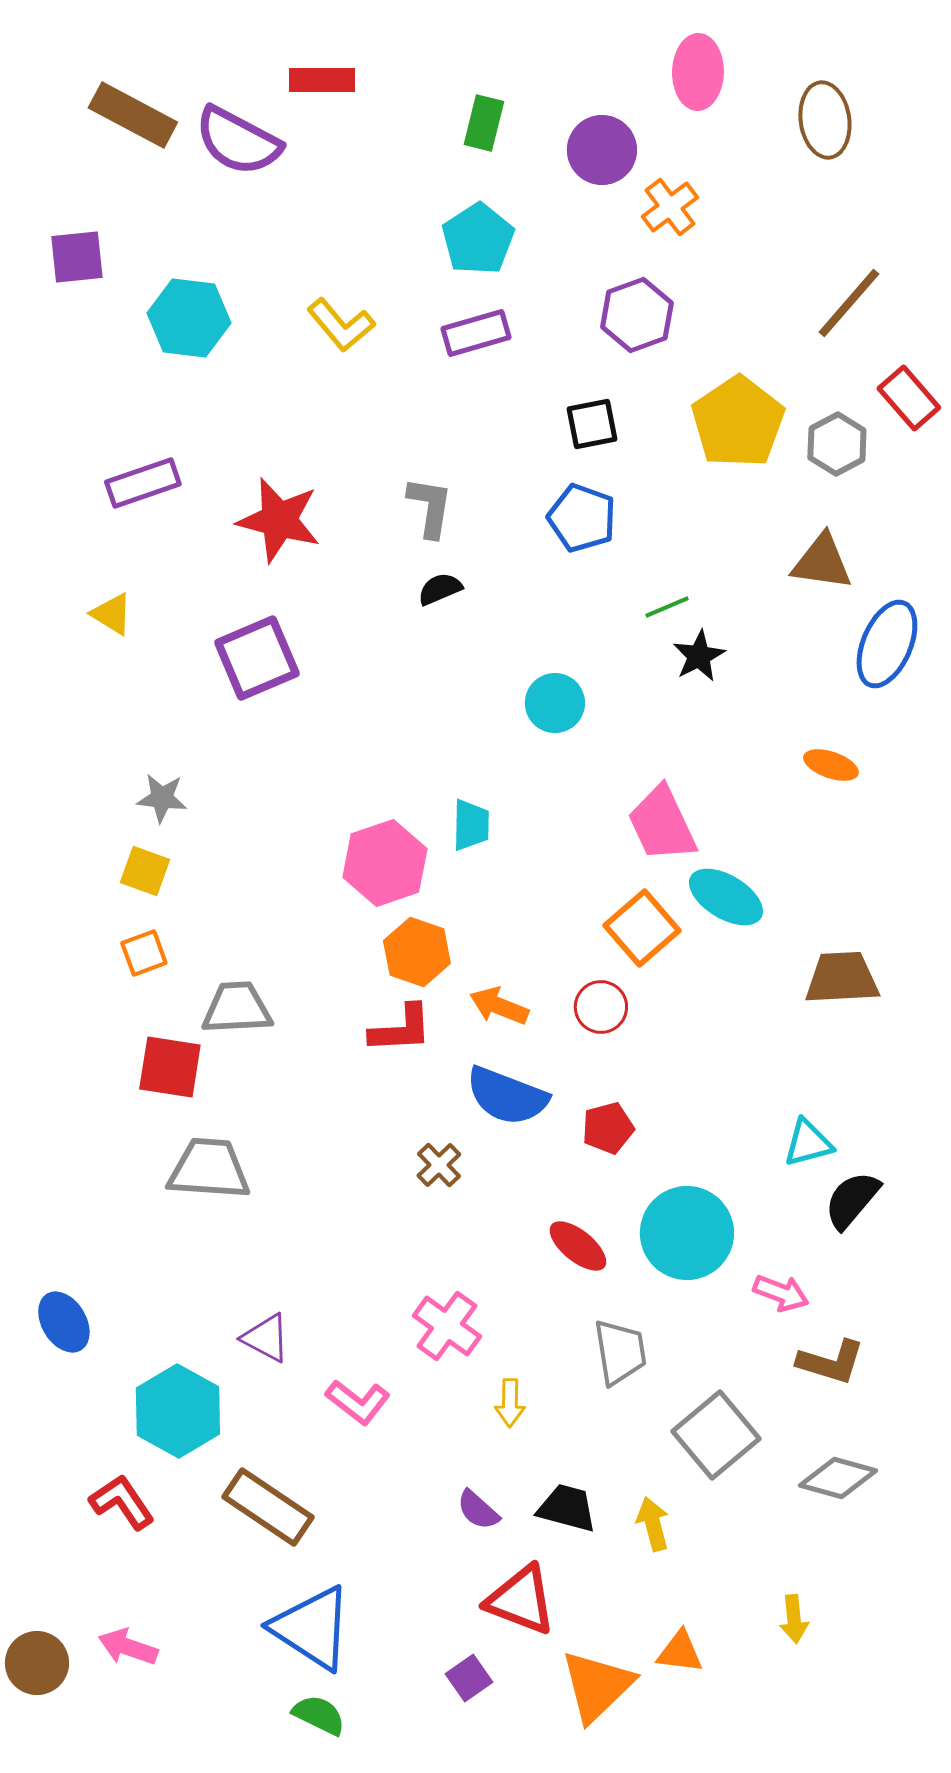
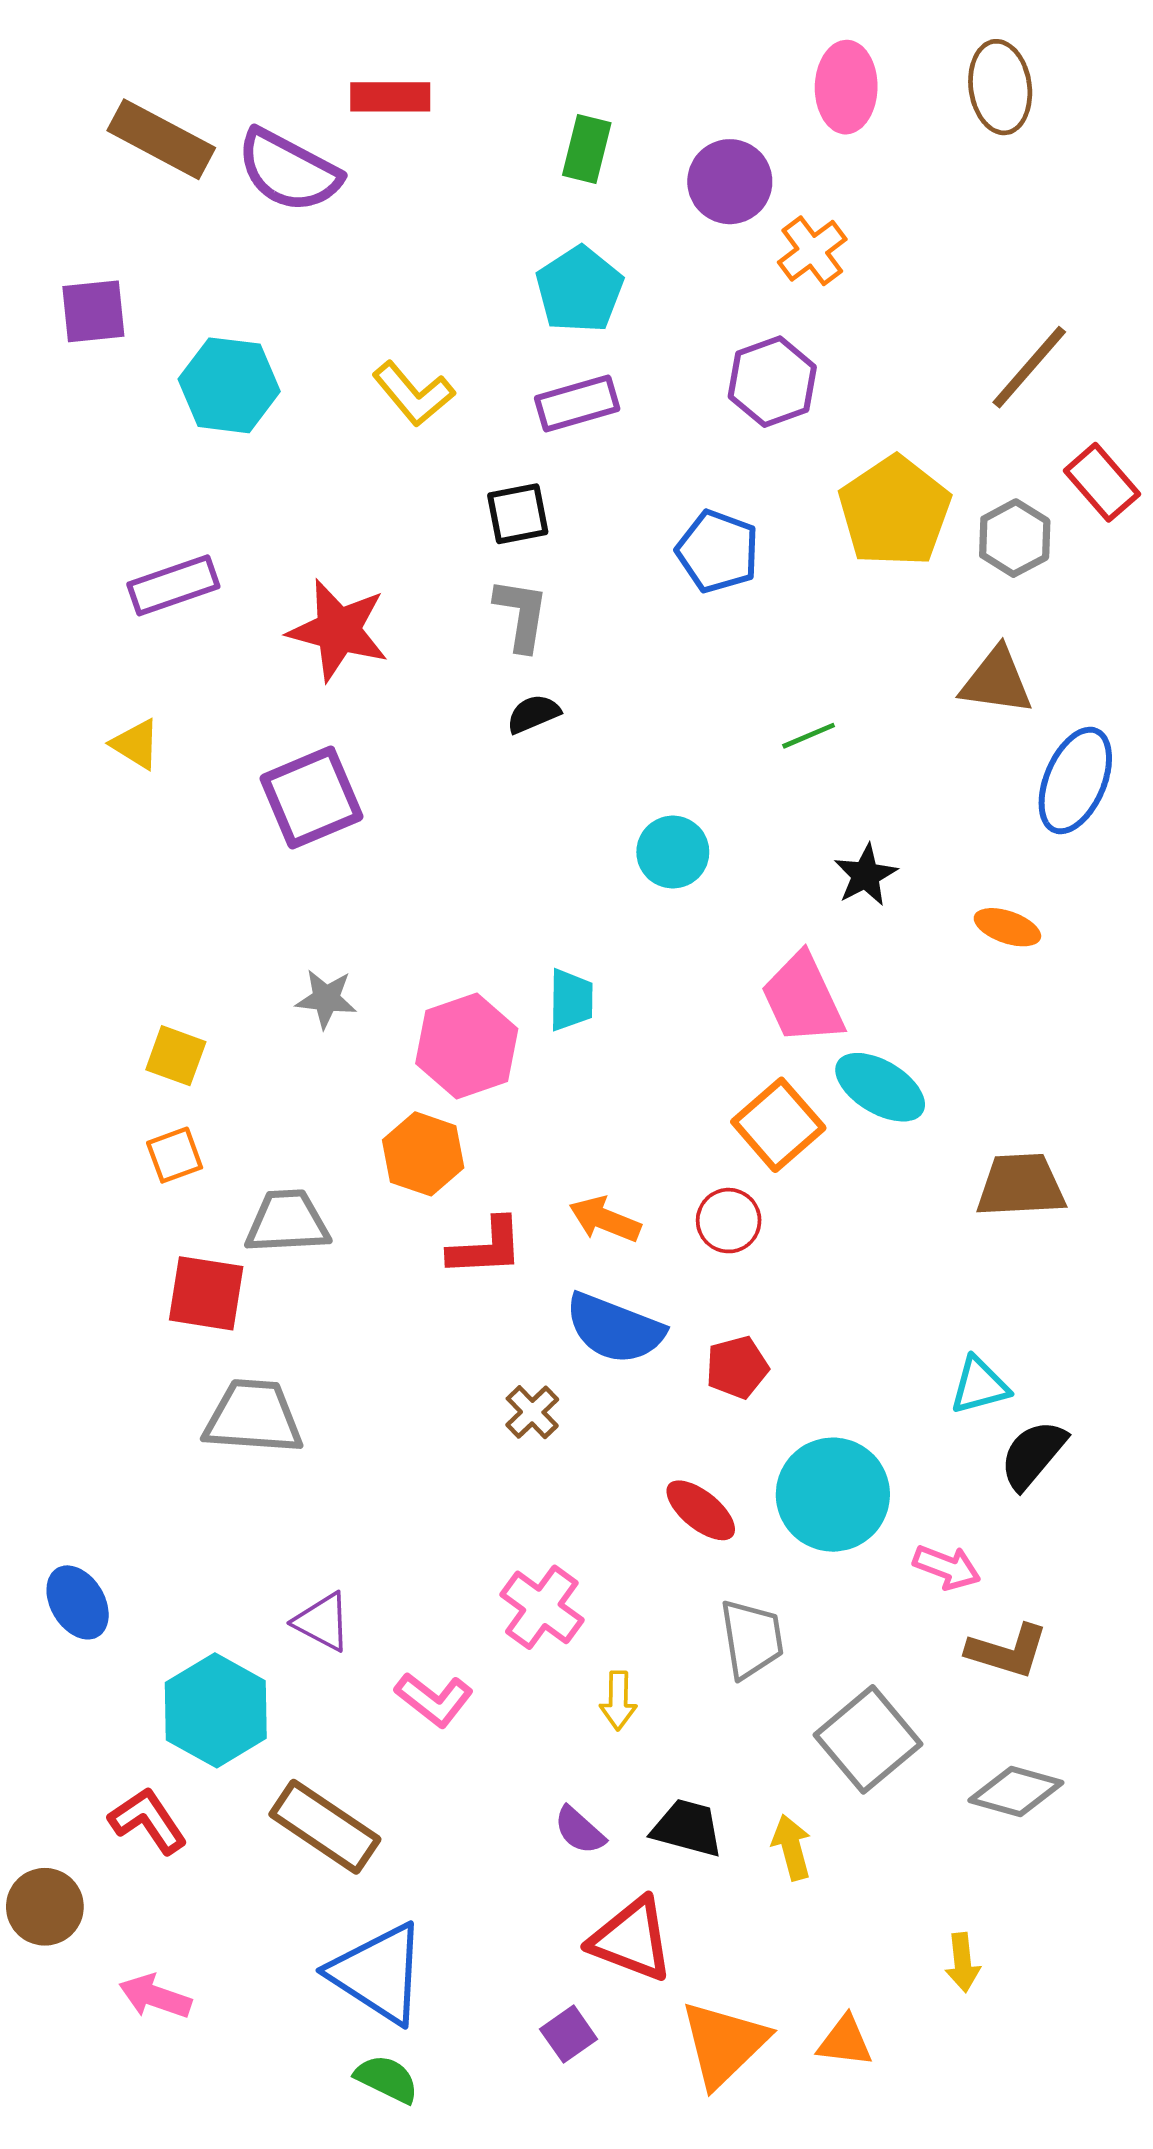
brown ellipse: (825, 120) -> (1000, 87), moved
black square: (592, 424) -> (518, 514), moved
blue pentagon: (582, 518) -> (718, 551), moved
black star: (699, 656) -> (866, 875), moved
gray star: (162, 798) -> (326, 999), moved
orange hexagon: (417, 952) -> (423, 1154), moved
orange triangle: (680, 1652) -> (845, 2041), moved
brown circle: (37, 1663) -> (45, 1907), moved

